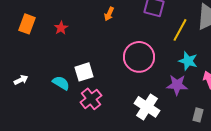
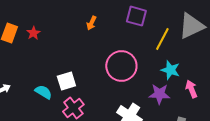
red star: (61, 28) -> (33, 33), moved

